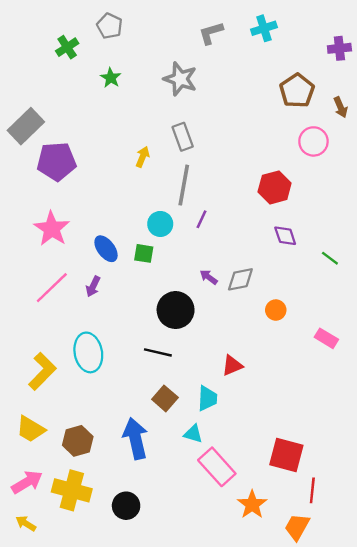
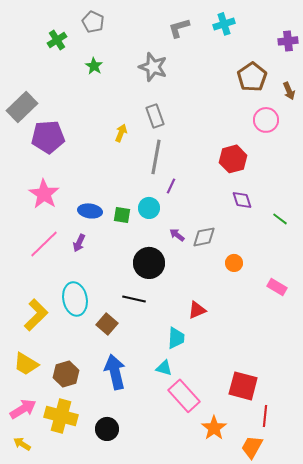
cyan circle: (160, 224) -> (149, 208), moved
blue ellipse: (106, 249) -> (90, 211), turned -45
brown square: (165, 398) -> (107, 324), moved

